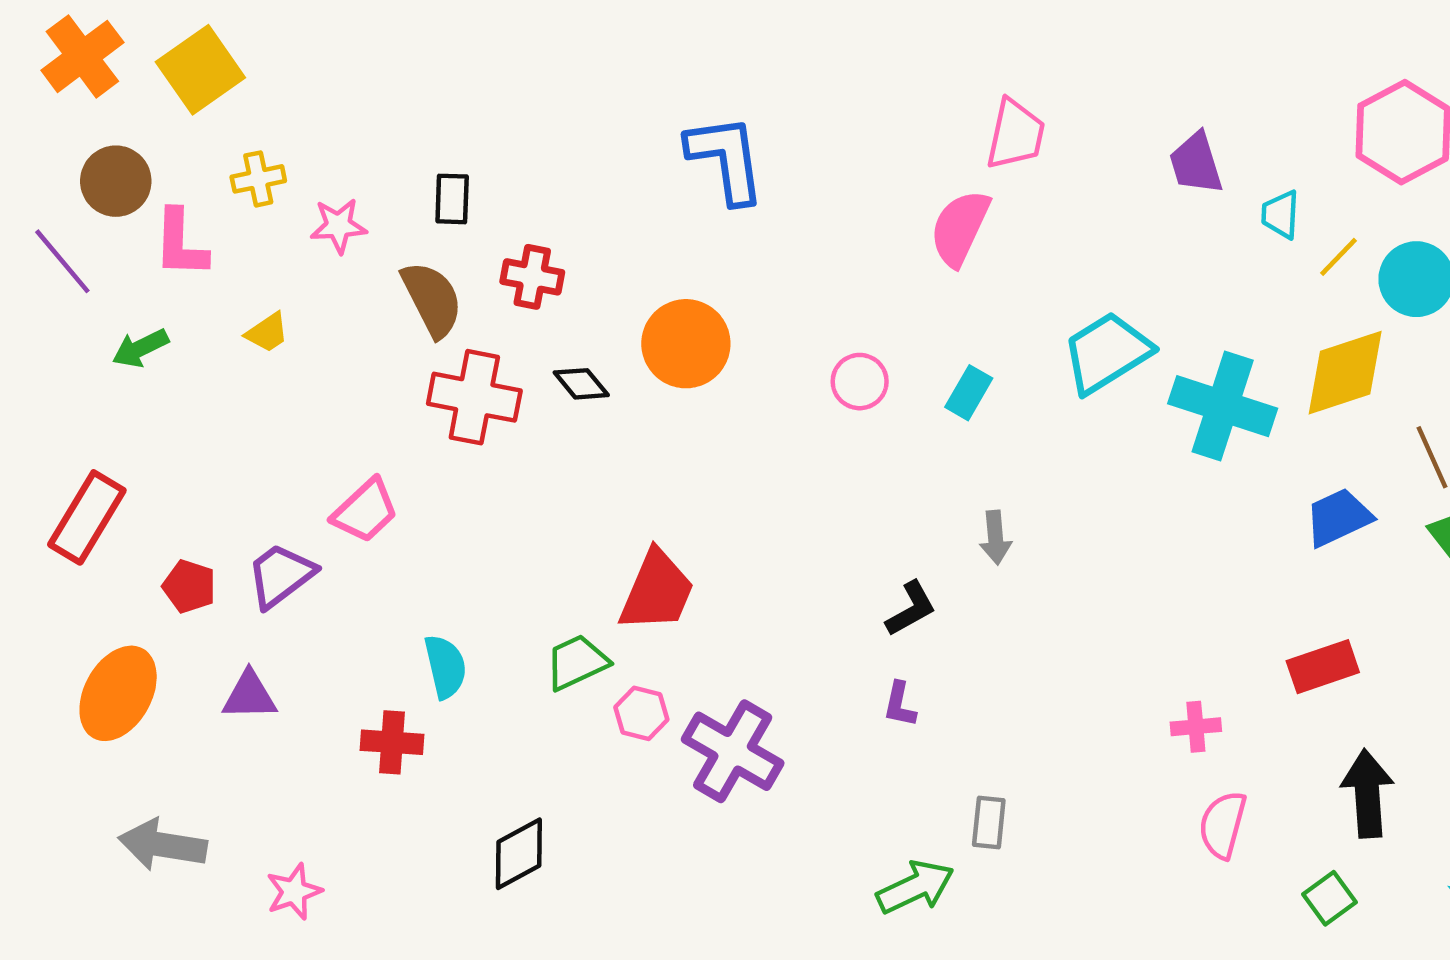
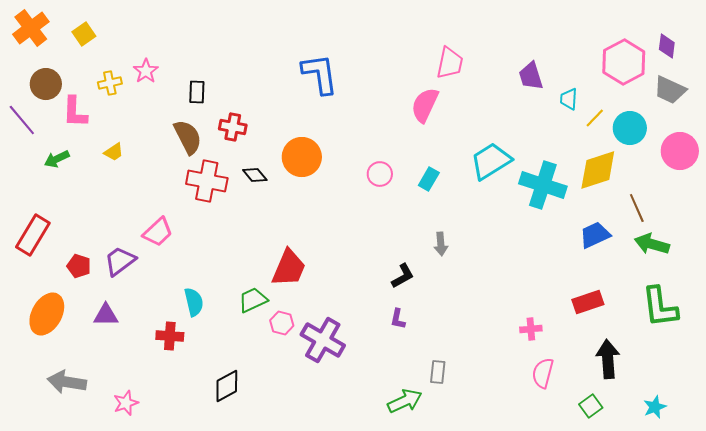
yellow square: (200, 70) -> (84, 34), size x0.6
pink star: (339, 226) -> (146, 71), moved, turned -30

